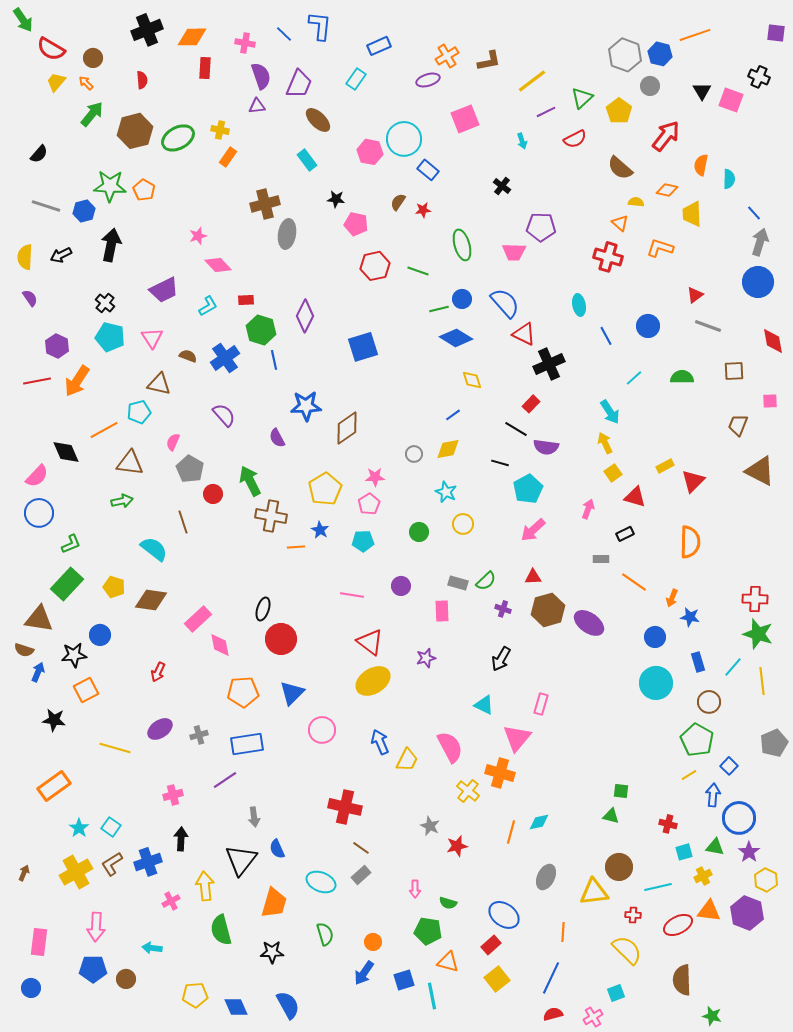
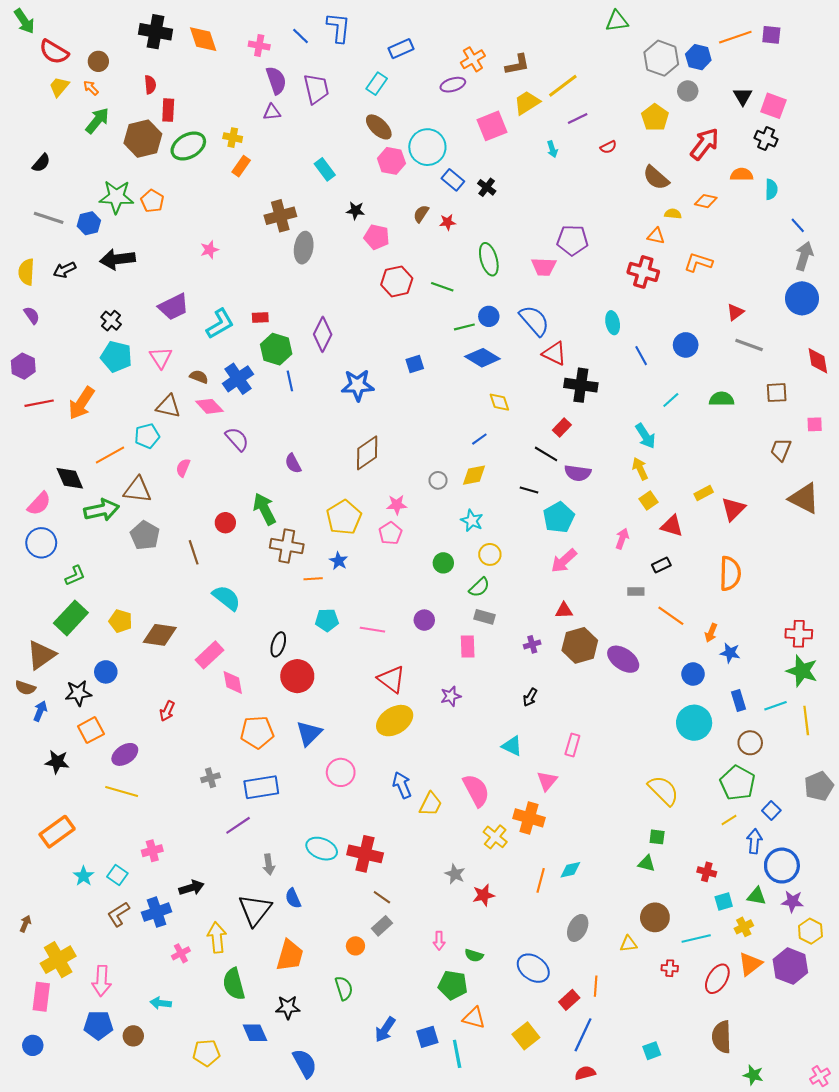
black cross: (147, 30) -> (156, 32), turned 32
purple square: (776, 33) -> (771, 35), moved
orange diamond: (192, 37) -> (203, 39), turned 72
red rectangle: (205, 68) -> (168, 110), moved
black cross: (759, 77) -> (766, 139), moved
purple trapezoid: (299, 84) -> (316, 89), turned -36
green triangle: (582, 98) -> (617, 21), moved, turned 35
brown ellipse: (318, 120) -> (379, 127), moved
red semicircle: (575, 139) -> (608, 147), size x0.7
orange semicircle: (701, 165) -> (742, 175), turned 80
black cross: (502, 186) -> (487, 187), moved
yellow trapezoid: (692, 214) -> (527, 103), moved, turned 60
orange triangle: (620, 223) -> (656, 236), turned -30
black arrow: (111, 245) -> (117, 259), turned -108
pink diamond: (218, 265) -> (209, 406), moved
cyan L-shape: (208, 306) -> (220, 324), size x1.4
purple hexagon: (57, 346) -> (23, 366), moved
blue square: (363, 347) -> (415, 364), moved, size x0.6
black cross: (549, 364) -> (581, 385), turned 32
blue star: (306, 406) -> (358, 385), moved
gray pentagon: (190, 469) -> (145, 535), moved
green arrow: (122, 501) -> (102, 510), moved, size x1.5
cyan pentagon: (363, 541) -> (327, 620), moved
cyan semicircle: (154, 549) -> (226, 598), moved
green semicircle: (486, 581) -> (479, 587), moved
purple cross: (503, 609) -> (532, 644), turned -35
brown triangle: (39, 619) -> (41, 655), turned -44
black arrow: (501, 659) -> (530, 697), size x0.7
cyan line: (733, 667) -> (776, 706), turned 30
purple ellipse: (160, 729) -> (125, 754), moved
pink triangle: (517, 738) -> (547, 781), size x0.7
pink cross: (173, 795) -> (152, 851), moved
black arrow: (181, 839) -> (191, 888), turned 70
purple star: (749, 852) -> (792, 902), turned -30
yellow cross: (76, 872) -> (58, 960), moved
cyan ellipse: (321, 882) -> (322, 849), moved
yellow triangle: (594, 892) -> (628, 944), size x0.6
orange triangle: (709, 911) -> (750, 964), turned -45
red ellipse: (678, 925) -> (717, 979), turned -32
orange circle: (373, 942) -> (355, 946), moved
red rectangle: (491, 945) -> (569, 1000), moved
yellow semicircle: (627, 950) -> (663, 790), moved
blue diamond: (236, 1007) -> (255, 1033), moved
pink cross: (593, 1017) -> (820, 1076), moved

